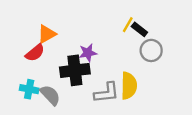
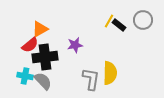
gray circle: (151, 50) -> (143, 20), moved
black cross: (75, 70) -> (45, 57), moved
gray L-shape: (107, 93) -> (91, 79), turned -75

